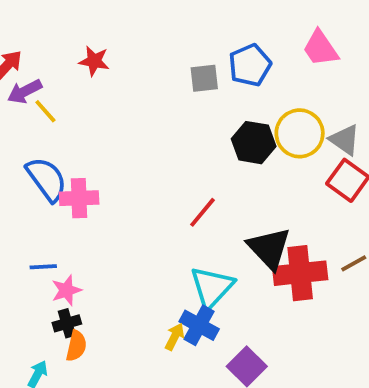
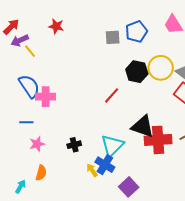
red line: (202, 212) -> (112, 95), moved
black triangle: (269, 248) -> (143, 126), turned -30
blue line: (43, 267) -> (26, 122), moved
black cross: (67, 323) -> (74, 145), moved
yellow arrow: (175, 337) -> (92, 170), turned -64

